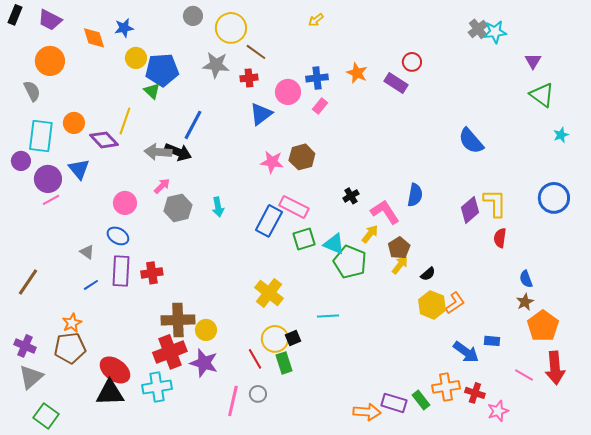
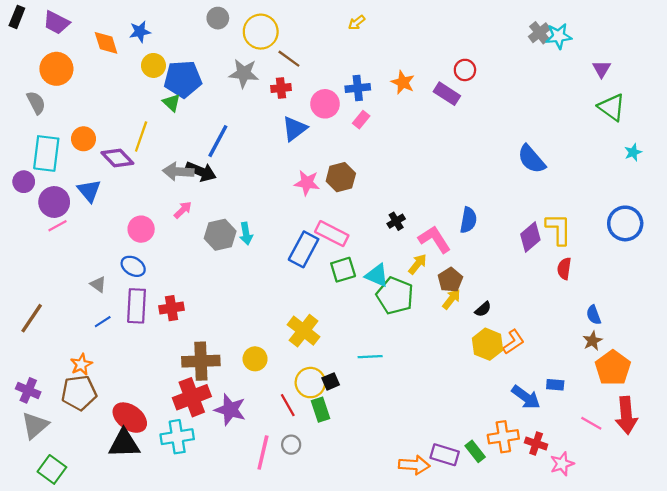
gray hexagon: (178, 208) -> (220, 235), moved
yellow circle: (206, 330) -> (255, 359), moved

